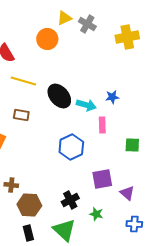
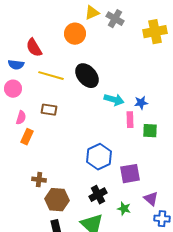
black ellipse: (59, 96) -> (87, 76), moved
blue star: (112, 97) -> (141, 103), moved
green square: (132, 145) -> (150, 131), moved
blue hexagon: (71, 147) -> (99, 157), moved
purple triangle: (127, 193) -> (151, 199), moved

